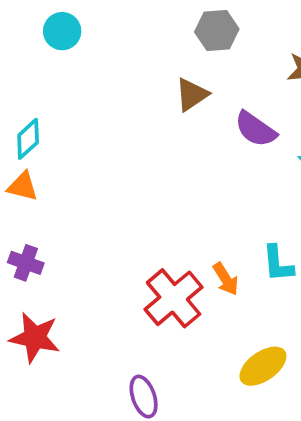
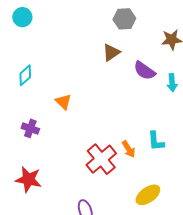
cyan circle: (62, 31) -> (22, 17), moved
orange triangle: (23, 186) -> (63, 102), moved, turned 30
purple cross: (26, 263) -> (30, 128), moved

